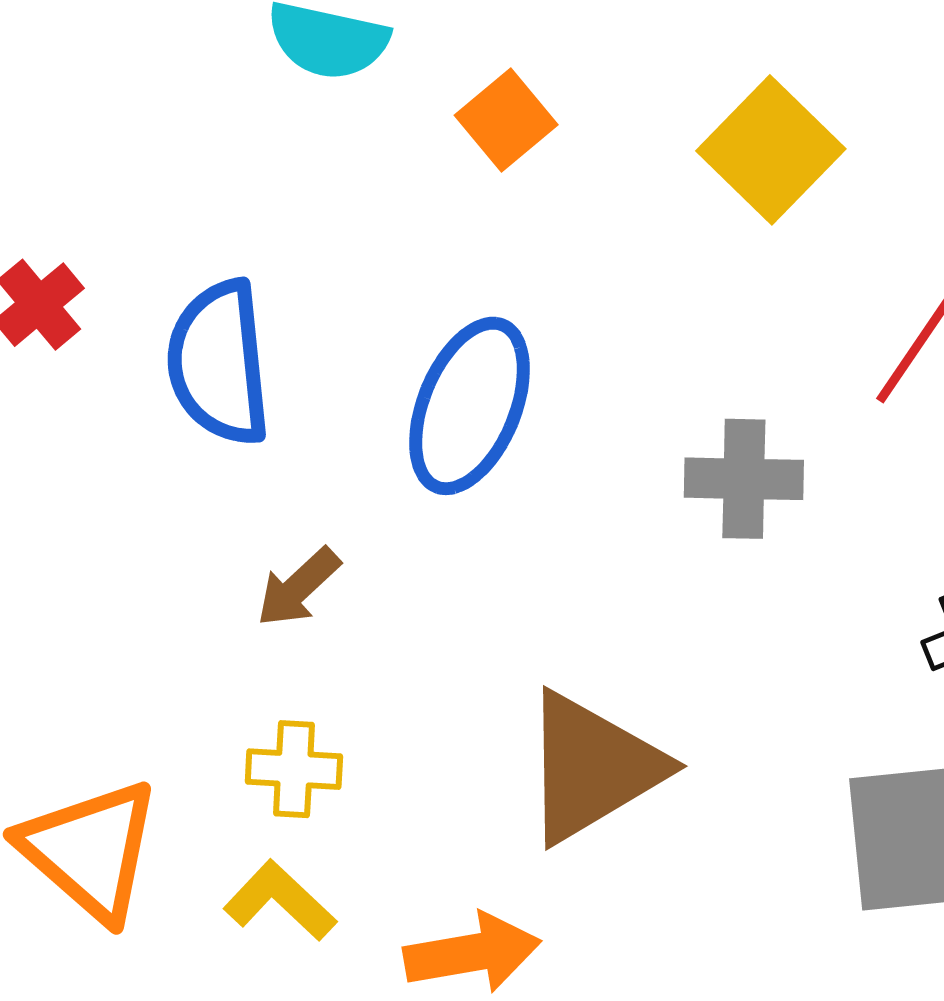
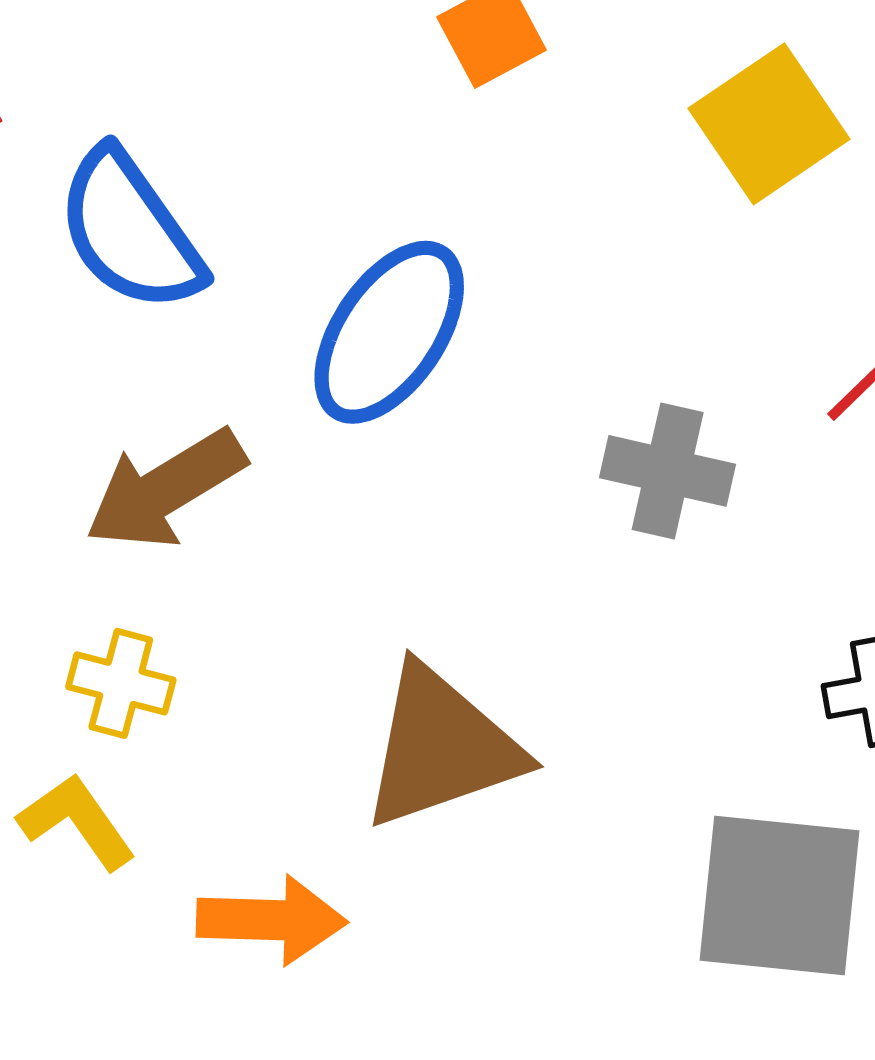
blue semicircle: (219, 363) -> (130, 231), turned -41
brown arrow: (298, 587) -> (165, 489), size x1.6

